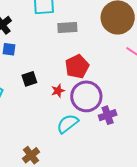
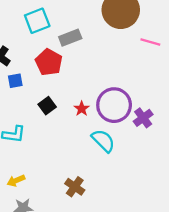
red pentagon: (77, 67) -> (49, 62), moved
cyan semicircle: (68, 124) -> (103, 141), turned 100

